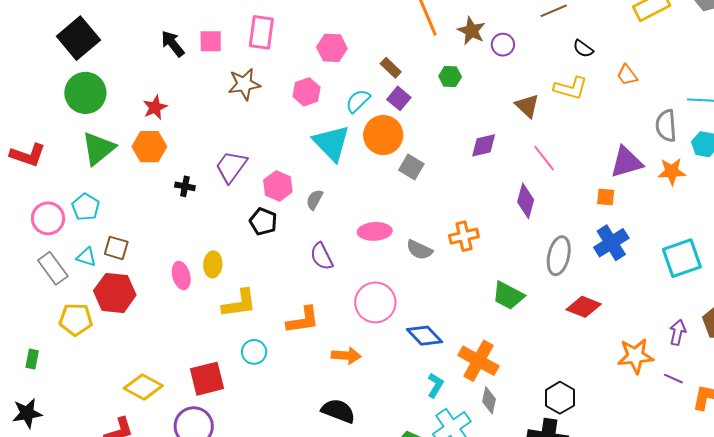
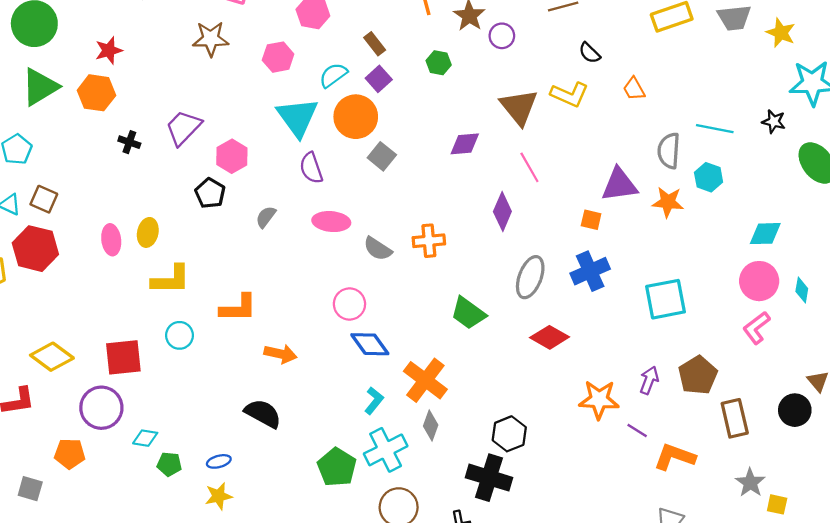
brown triangle: (527, 106) -> (519, 107), size x1.4
gray semicircle: (315, 200) -> (266, 217), moved
purple semicircle: (322, 256) -> (311, 168), moved
pink circle: (375, 302) -> (349, 304), moved, size x0.7

